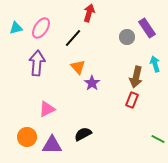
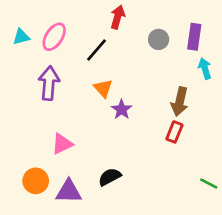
purple rectangle: (147, 28) -> (194, 37), turned 42
gray circle: (127, 37) -> (159, 39), moved
cyan arrow: (155, 64) -> (205, 69), moved

